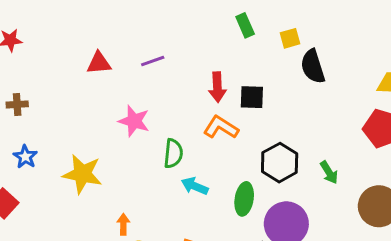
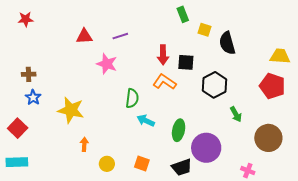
yellow square: (290, 38) -> (204, 30), moved, turned 32
brown cross: (17, 104) -> (29, 74), moved
pink star: (134, 121) -> (107, 64), moved
black hexagon: (280, 163) -> (214, 85), moved
orange arrow: (123, 224) -> (84, 144), moved

